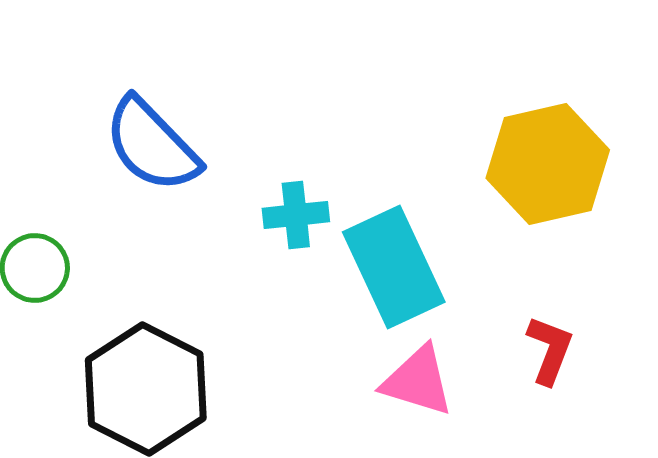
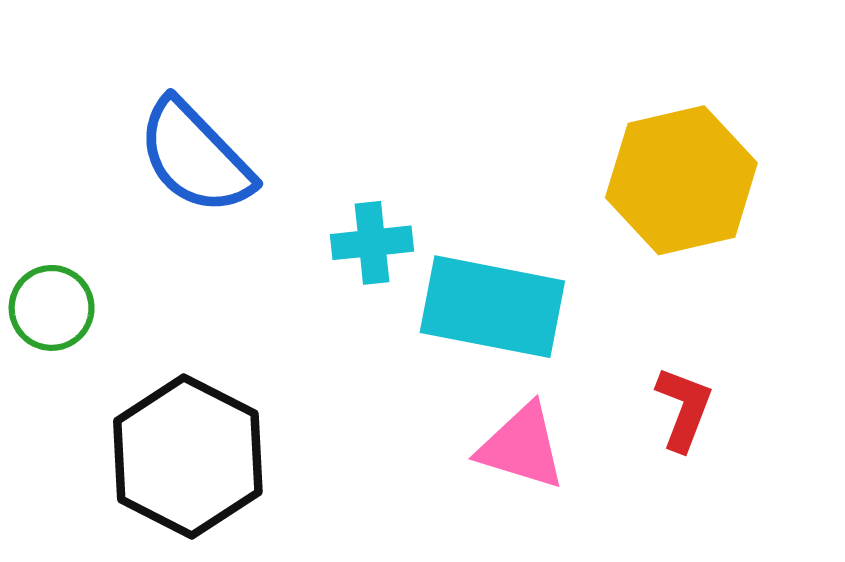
cyan rectangle: (394, 267) -> (492, 307), turned -54

